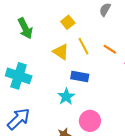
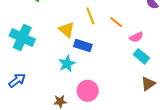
yellow triangle: (61, 52) -> (67, 30), moved
blue arrow: (19, 119) -> (17, 80), size x0.7

